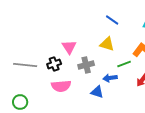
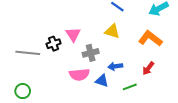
black cross: (54, 64) -> (54, 44), moved
green line: (124, 64) -> (130, 87), moved
pink semicircle: (61, 86) -> (79, 75), moved

